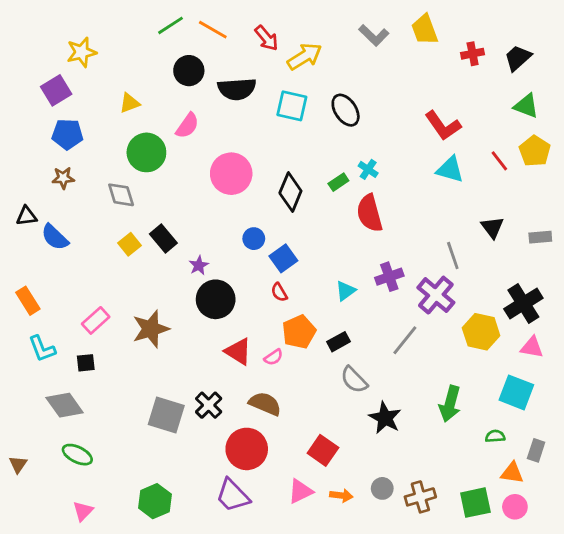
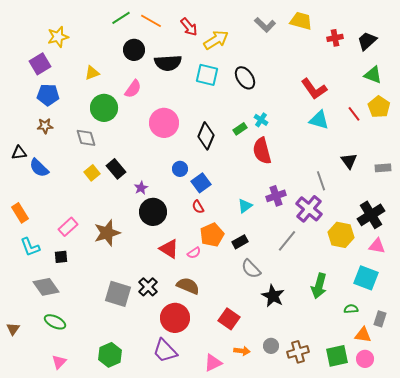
yellow trapezoid: (425, 30) -> (301, 21), turned 125
pink triangle: (300, 491) -> (213, 363), moved

